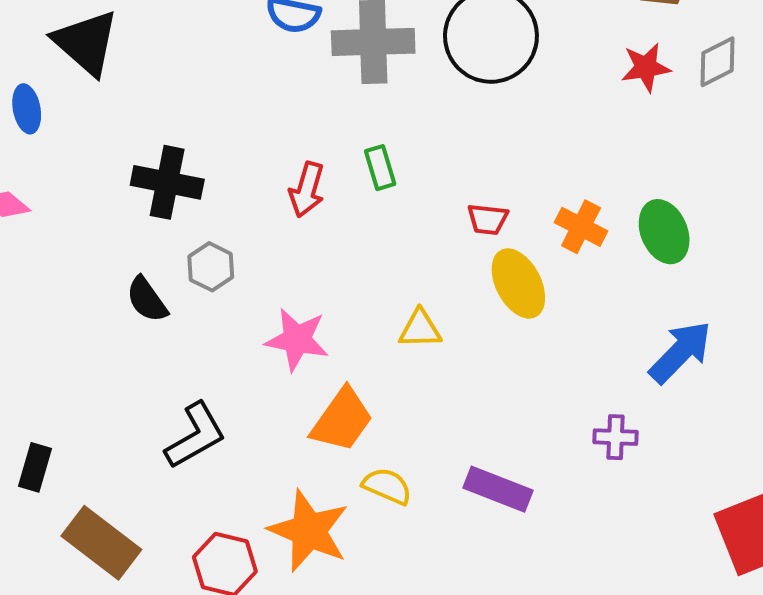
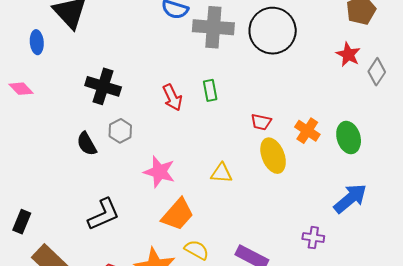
gray diamond: (717, 62) -> (377, 72), moved, turned -36
red star: (646, 67) -> (348, 54), turned 30
red arrow: (307, 190) -> (172, 97), turned -48

